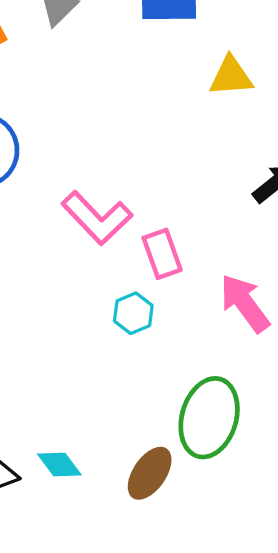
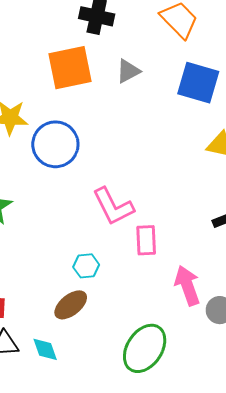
cyan hexagon: (133, 313) -> (86, 266), moved
brown ellipse: (150, 473) -> (71, 305), moved

